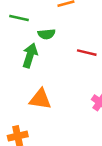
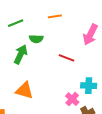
green line: (19, 18) -> (16, 23), turned -42

